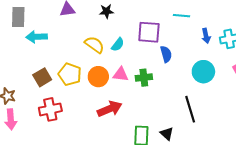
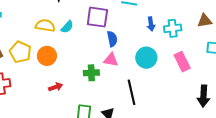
yellow semicircle: (94, 45) -> (45, 26), turned -30
pink triangle: (121, 74) -> (111, 60), moved
green cross: (144, 78) -> (91, 73), moved
red arrow: (110, 109) -> (56, 87), size x0.6

